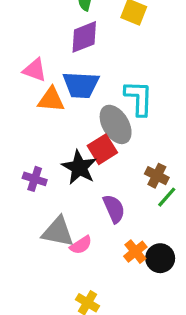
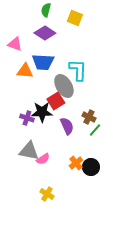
purple diamond: (84, 37) -> (45, 33), turned 55
pink triangle: (35, 70) -> (15, 44), moved
black star: (79, 167) -> (42, 112), turned -30
purple cross: (35, 179) -> (27, 118), moved
purple semicircle: (114, 209) -> (67, 126), moved

